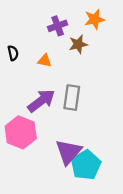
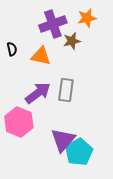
purple cross: (58, 26) -> (53, 24), size x1.5
orange triangle: (45, 61) -> (41, 56), size x1.5

